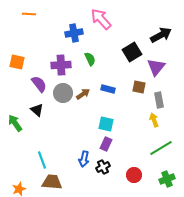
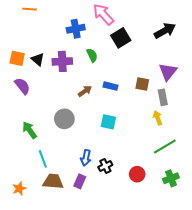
black square: (132, 52) -> (121, 38), moved
purple triangle: (156, 67) -> (168, 72), moved
purple semicircle: (39, 84) -> (22, 86), moved
gray circle: (63, 93) -> (64, 119), moved
black triangle: (37, 110) -> (38, 59), moved
green arrow: (15, 123) -> (30, 130), moved
purple rectangle: (106, 144) -> (80, 181), moved

